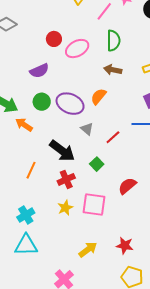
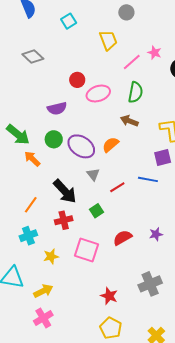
yellow star: (65, 208) -> (51, 256), moved
cyan cross: (26, 215) -> (28, 236), moved
yellow arrow: (88, 250) -> (43, 291), moved

